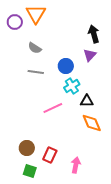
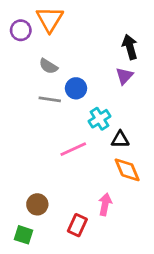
blue circle: (66, 66) -> (76, 88), moved
red rectangle: (50, 155) -> (77, 225), moved
pink arrow: (76, 165) -> (105, 204), moved
green square: (30, 171) -> (23, 235), moved

